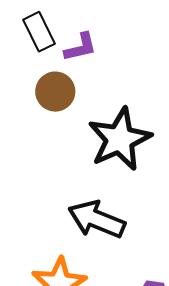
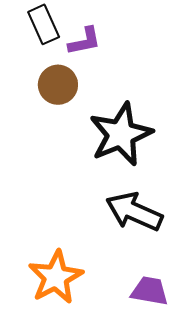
black arrow: (97, 219) -> (134, 212), moved

